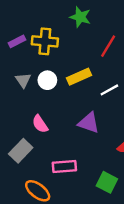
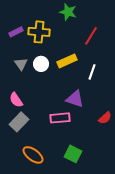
white line: (109, 90) -> (92, 72), turned -42
pink semicircle: (40, 124) -> (16, 100), moved
pink rectangle: (64, 166) -> (60, 118), moved
green square: (107, 182) -> (73, 154), moved

